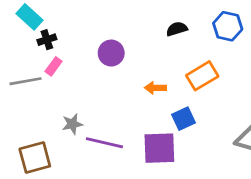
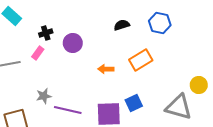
black cross: (47, 40) -> (46, 33), moved
pink rectangle: (54, 66) -> (38, 53), moved
blue square: (183, 119) -> (134, 103), moved

